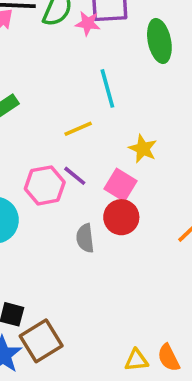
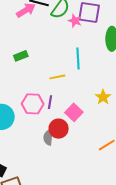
yellow star: (143, 149) -> (103, 97), moved
purple line: (75, 176) -> (50, 102), turned 48
red circle: (121, 217) -> (59, 129), moved

